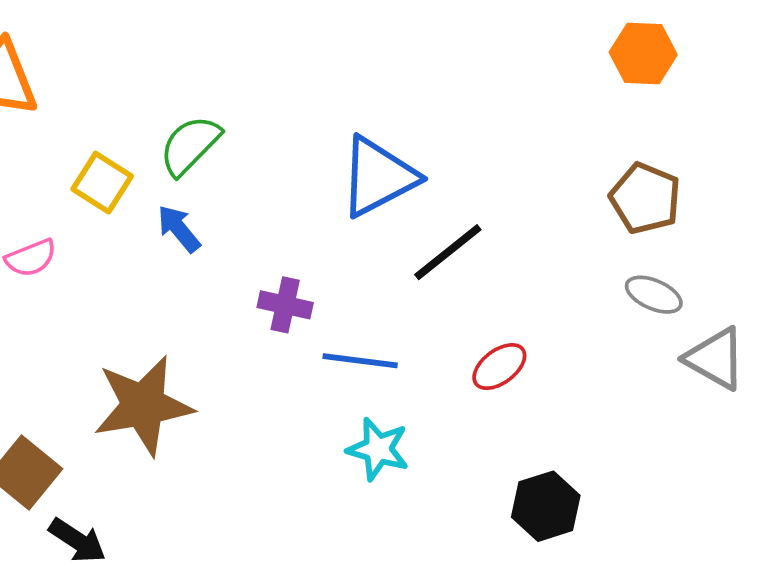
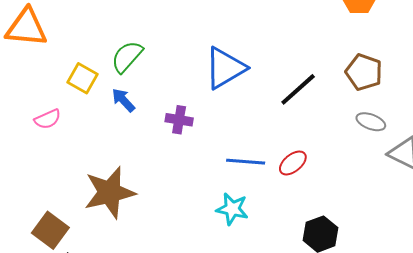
black line: (448, 252) -> (298, 89), moved
purple cross: (285, 305) -> (179, 120), moved
blue line: (360, 361) -> (246, 162), moved

